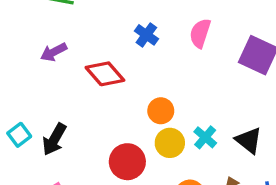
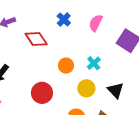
cyan cross: (205, 137) -> (94, 63), moved
yellow circle: (170, 143) -> (86, 88), moved

